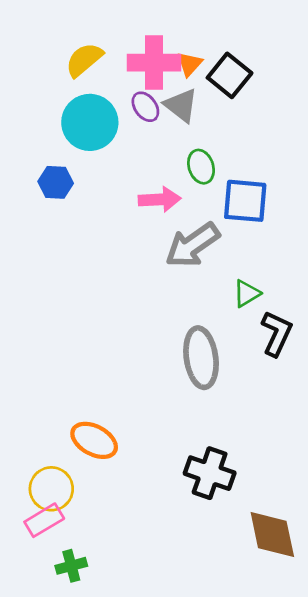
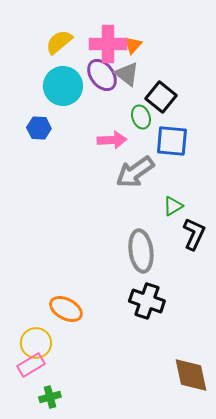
black square: (230, 75) -> (161, 97), moved
purple ellipse: (145, 107) -> (102, 75), size x1.5
black cross: (210, 473) -> (147, 301), moved

